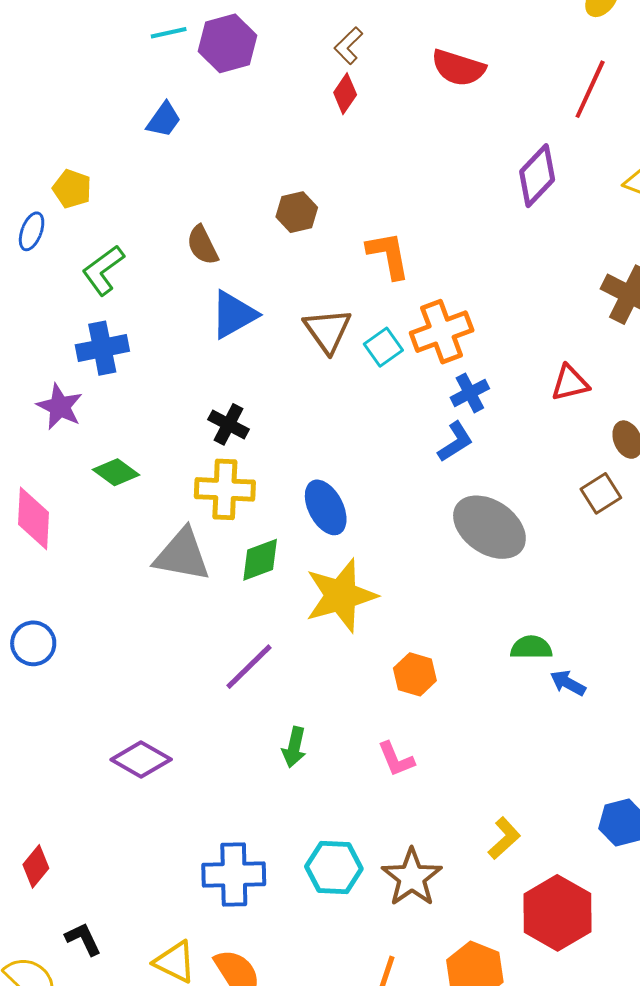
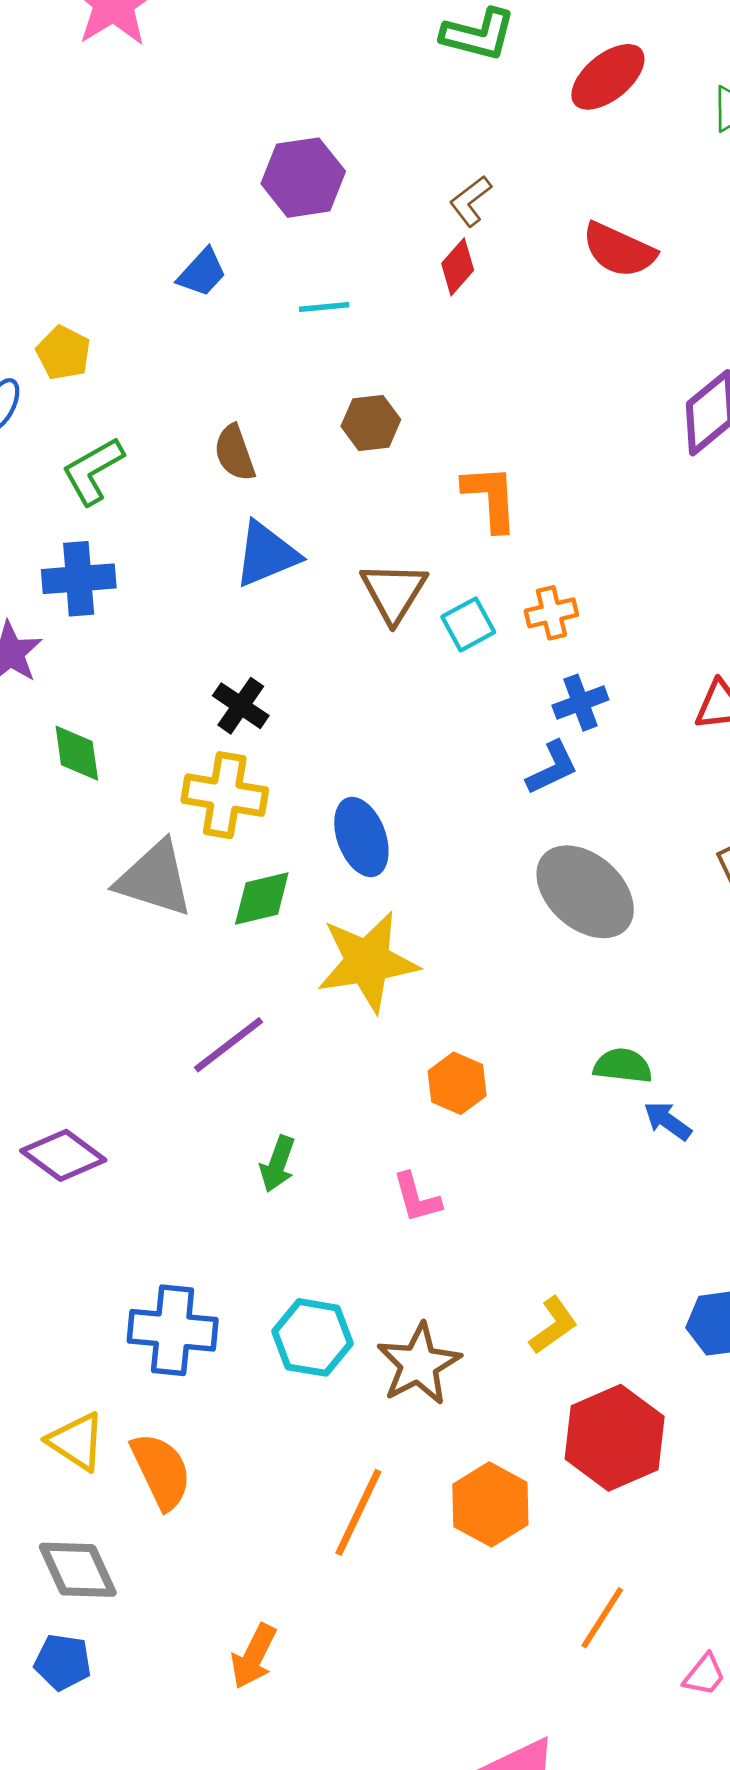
cyan line: (169, 33) -> (324, 307), moved
orange cross: (442, 332) -> (551, 613), size x0.6
green diamond: (116, 472) -> (77, 753), turned 39

